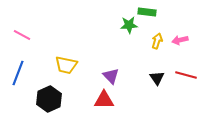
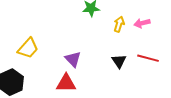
yellow trapezoid: (66, 65) -> (28, 48), turned -60

